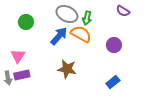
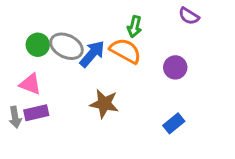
gray ellipse: (67, 14) -> (66, 46), moved
green circle: (26, 22) -> (38, 45), moved
pink triangle: (18, 56) -> (30, 84), turned -42

